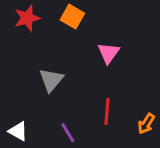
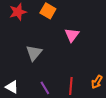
red line: (107, 112) -> (71, 86), moved

